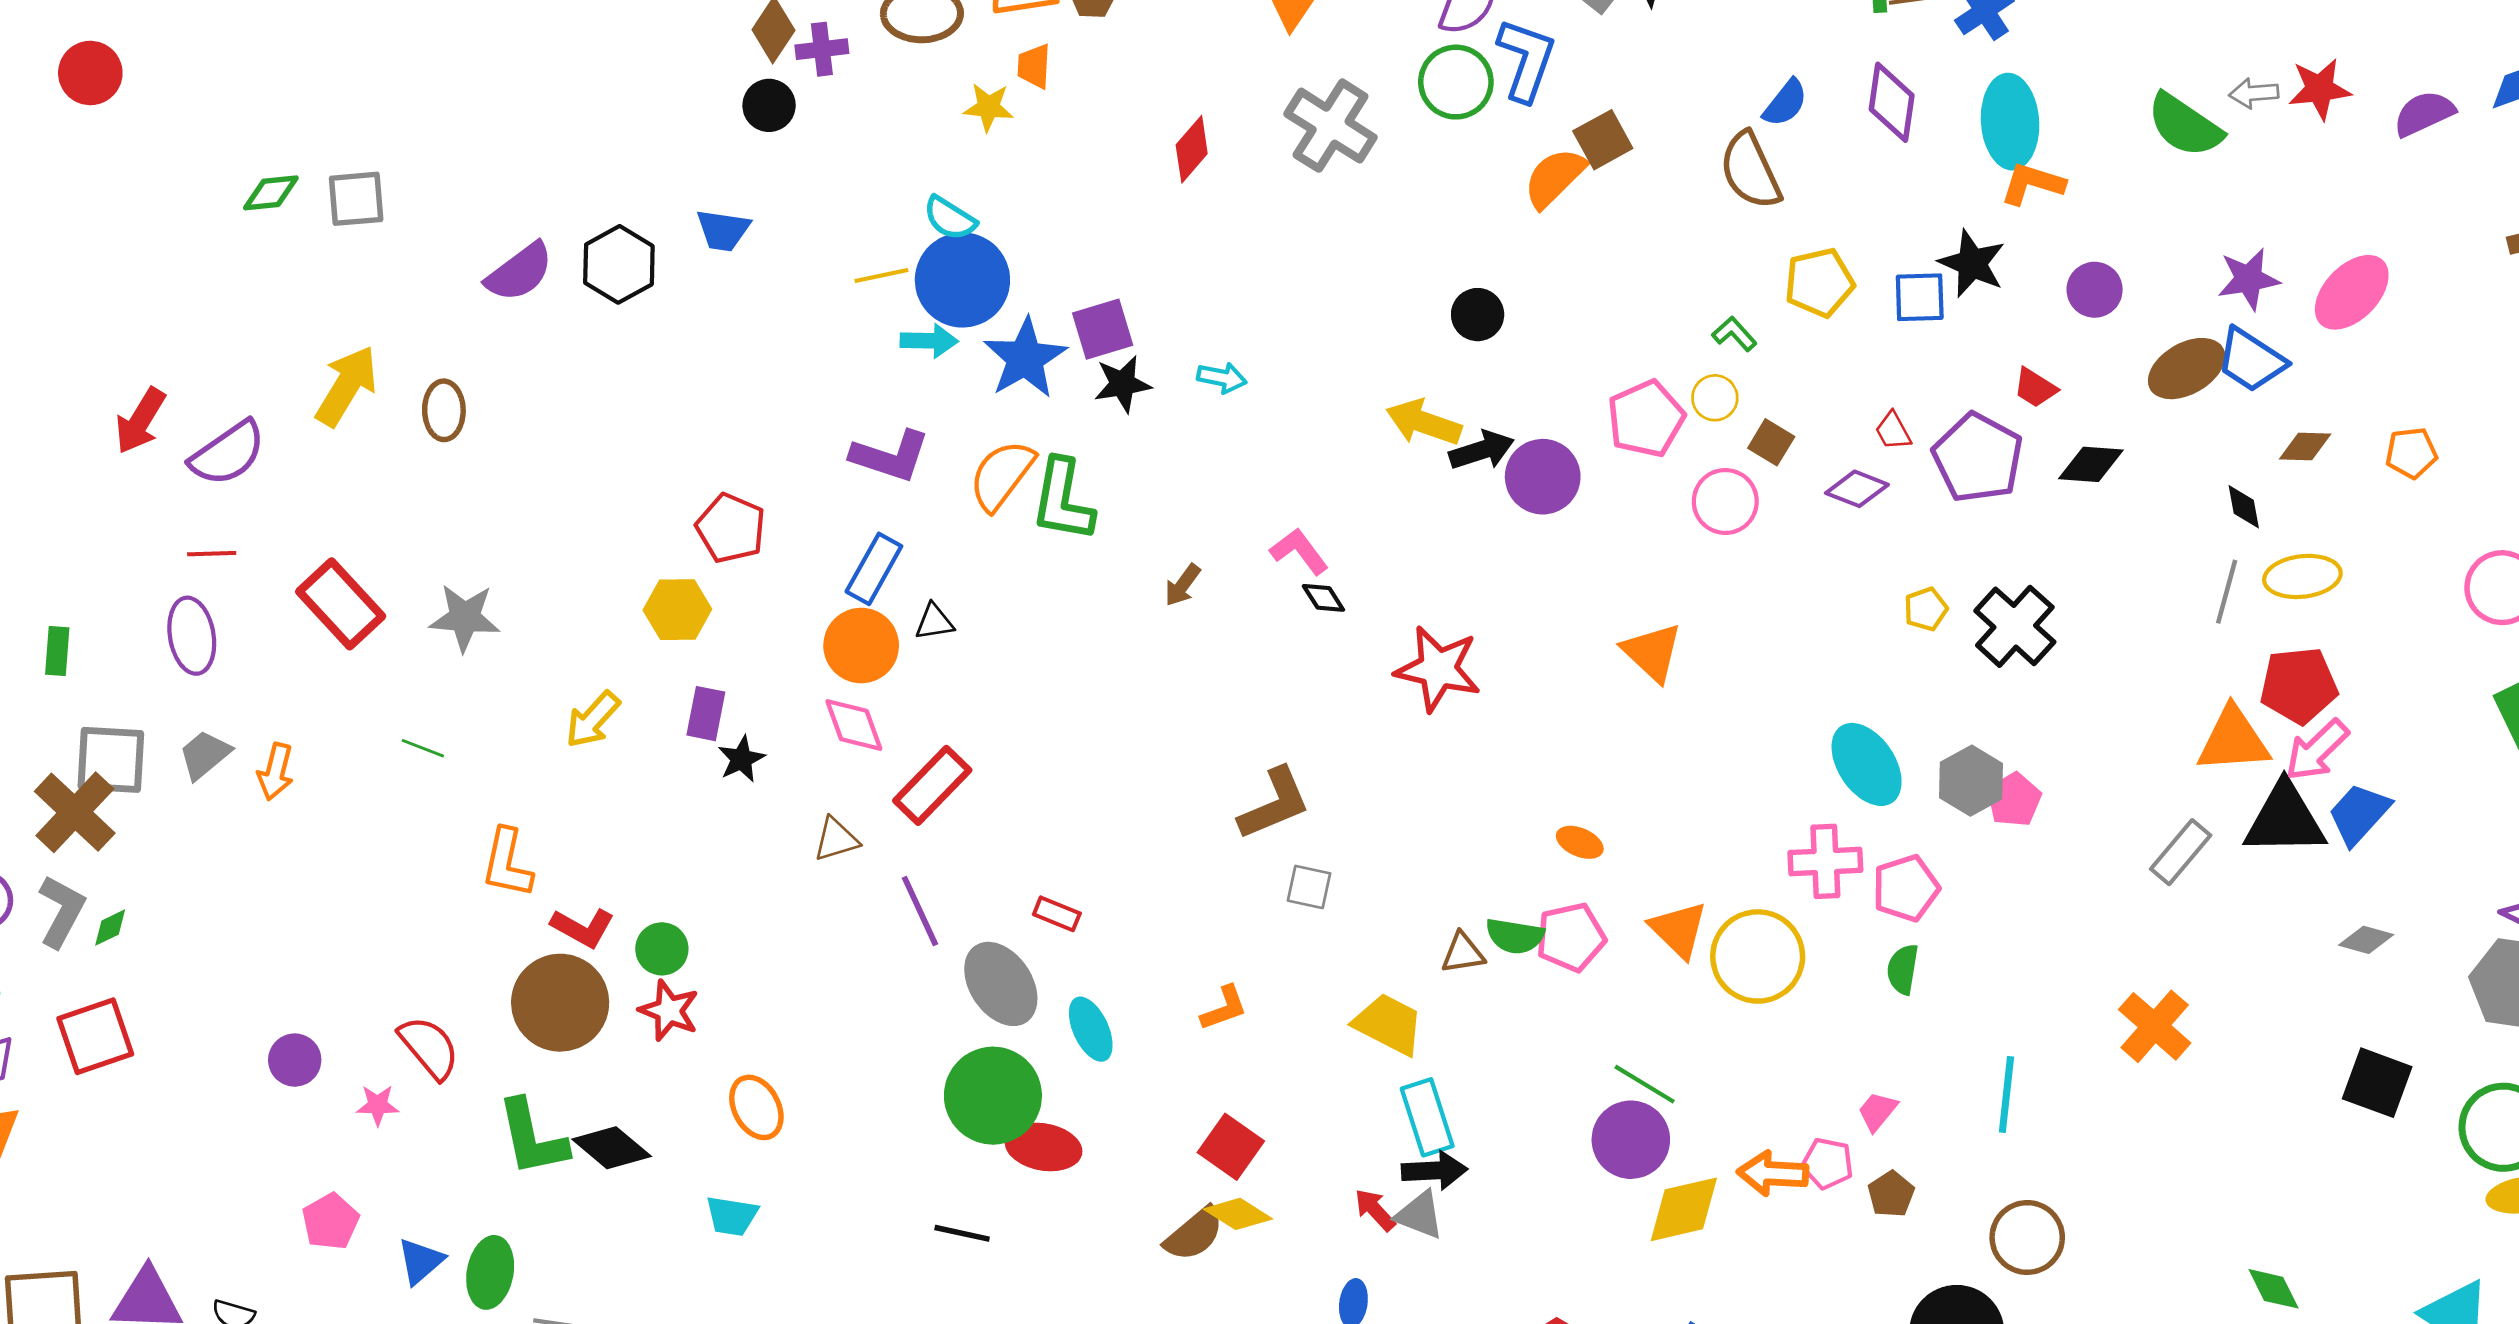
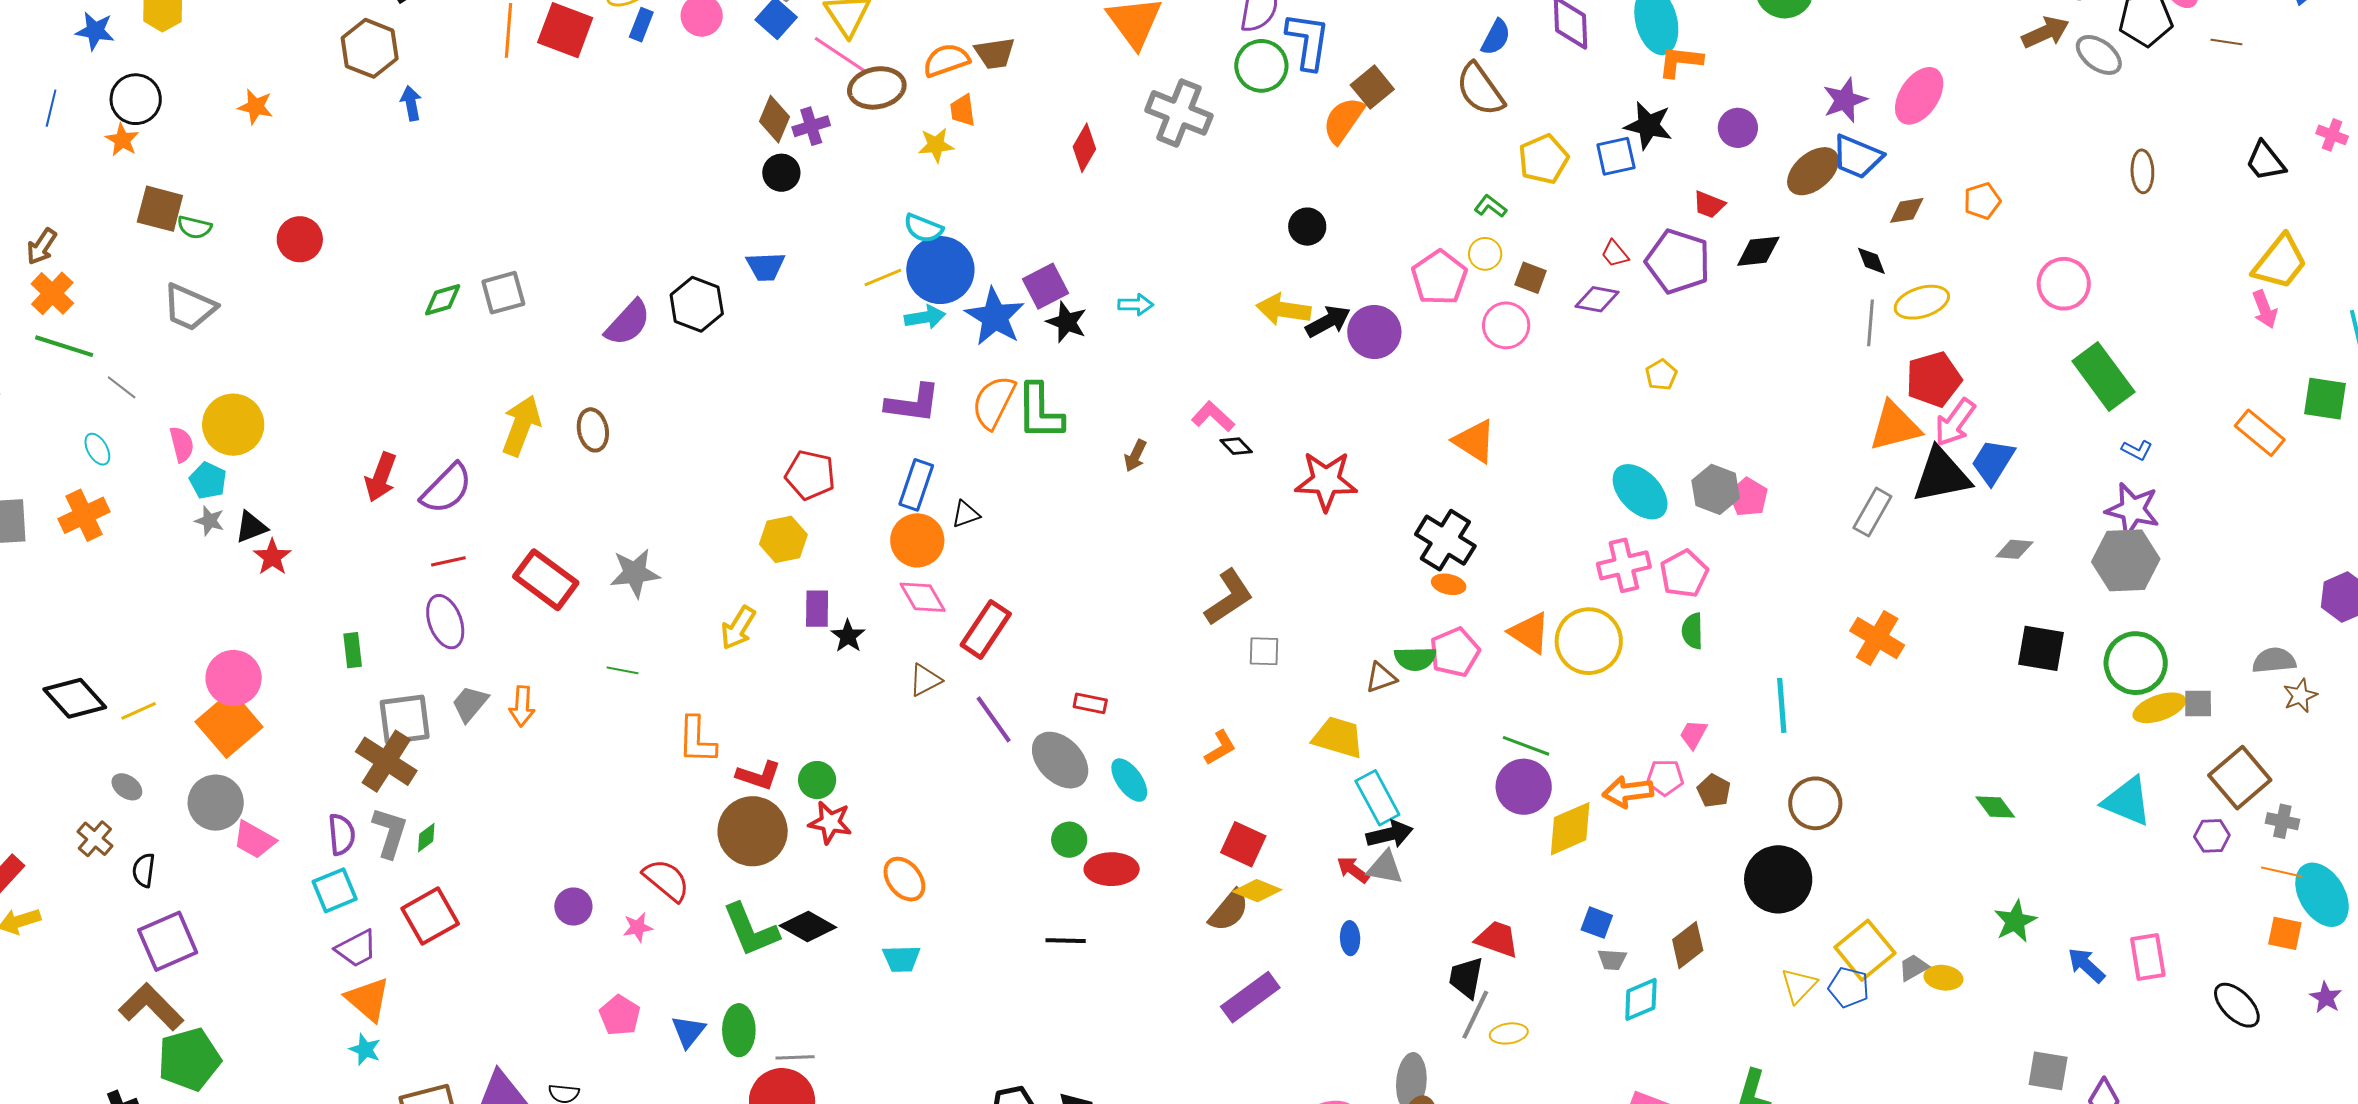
black star: (1122, 384) -> (1067, 322), turned -30
black cross: (2015, 626) -> (1445, 540), moved
green circle: (993, 1096) -> (1069, 840), size x0.5

